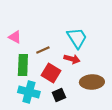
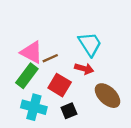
pink triangle: (15, 37) -> (32, 52), moved, size x1.5
green rectangle: (23, 65) -> (27, 76), turned 35
brown ellipse: (92, 82) -> (108, 96), turned 45

